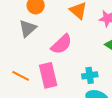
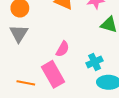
pink semicircle: (61, 44) -> (63, 49), moved, size x0.7

